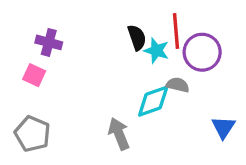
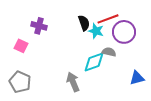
red line: (176, 31) -> (108, 19), turned 75
purple cross: (49, 42) -> (39, 26), moved
blue triangle: (223, 127) -> (137, 78), turned 42

